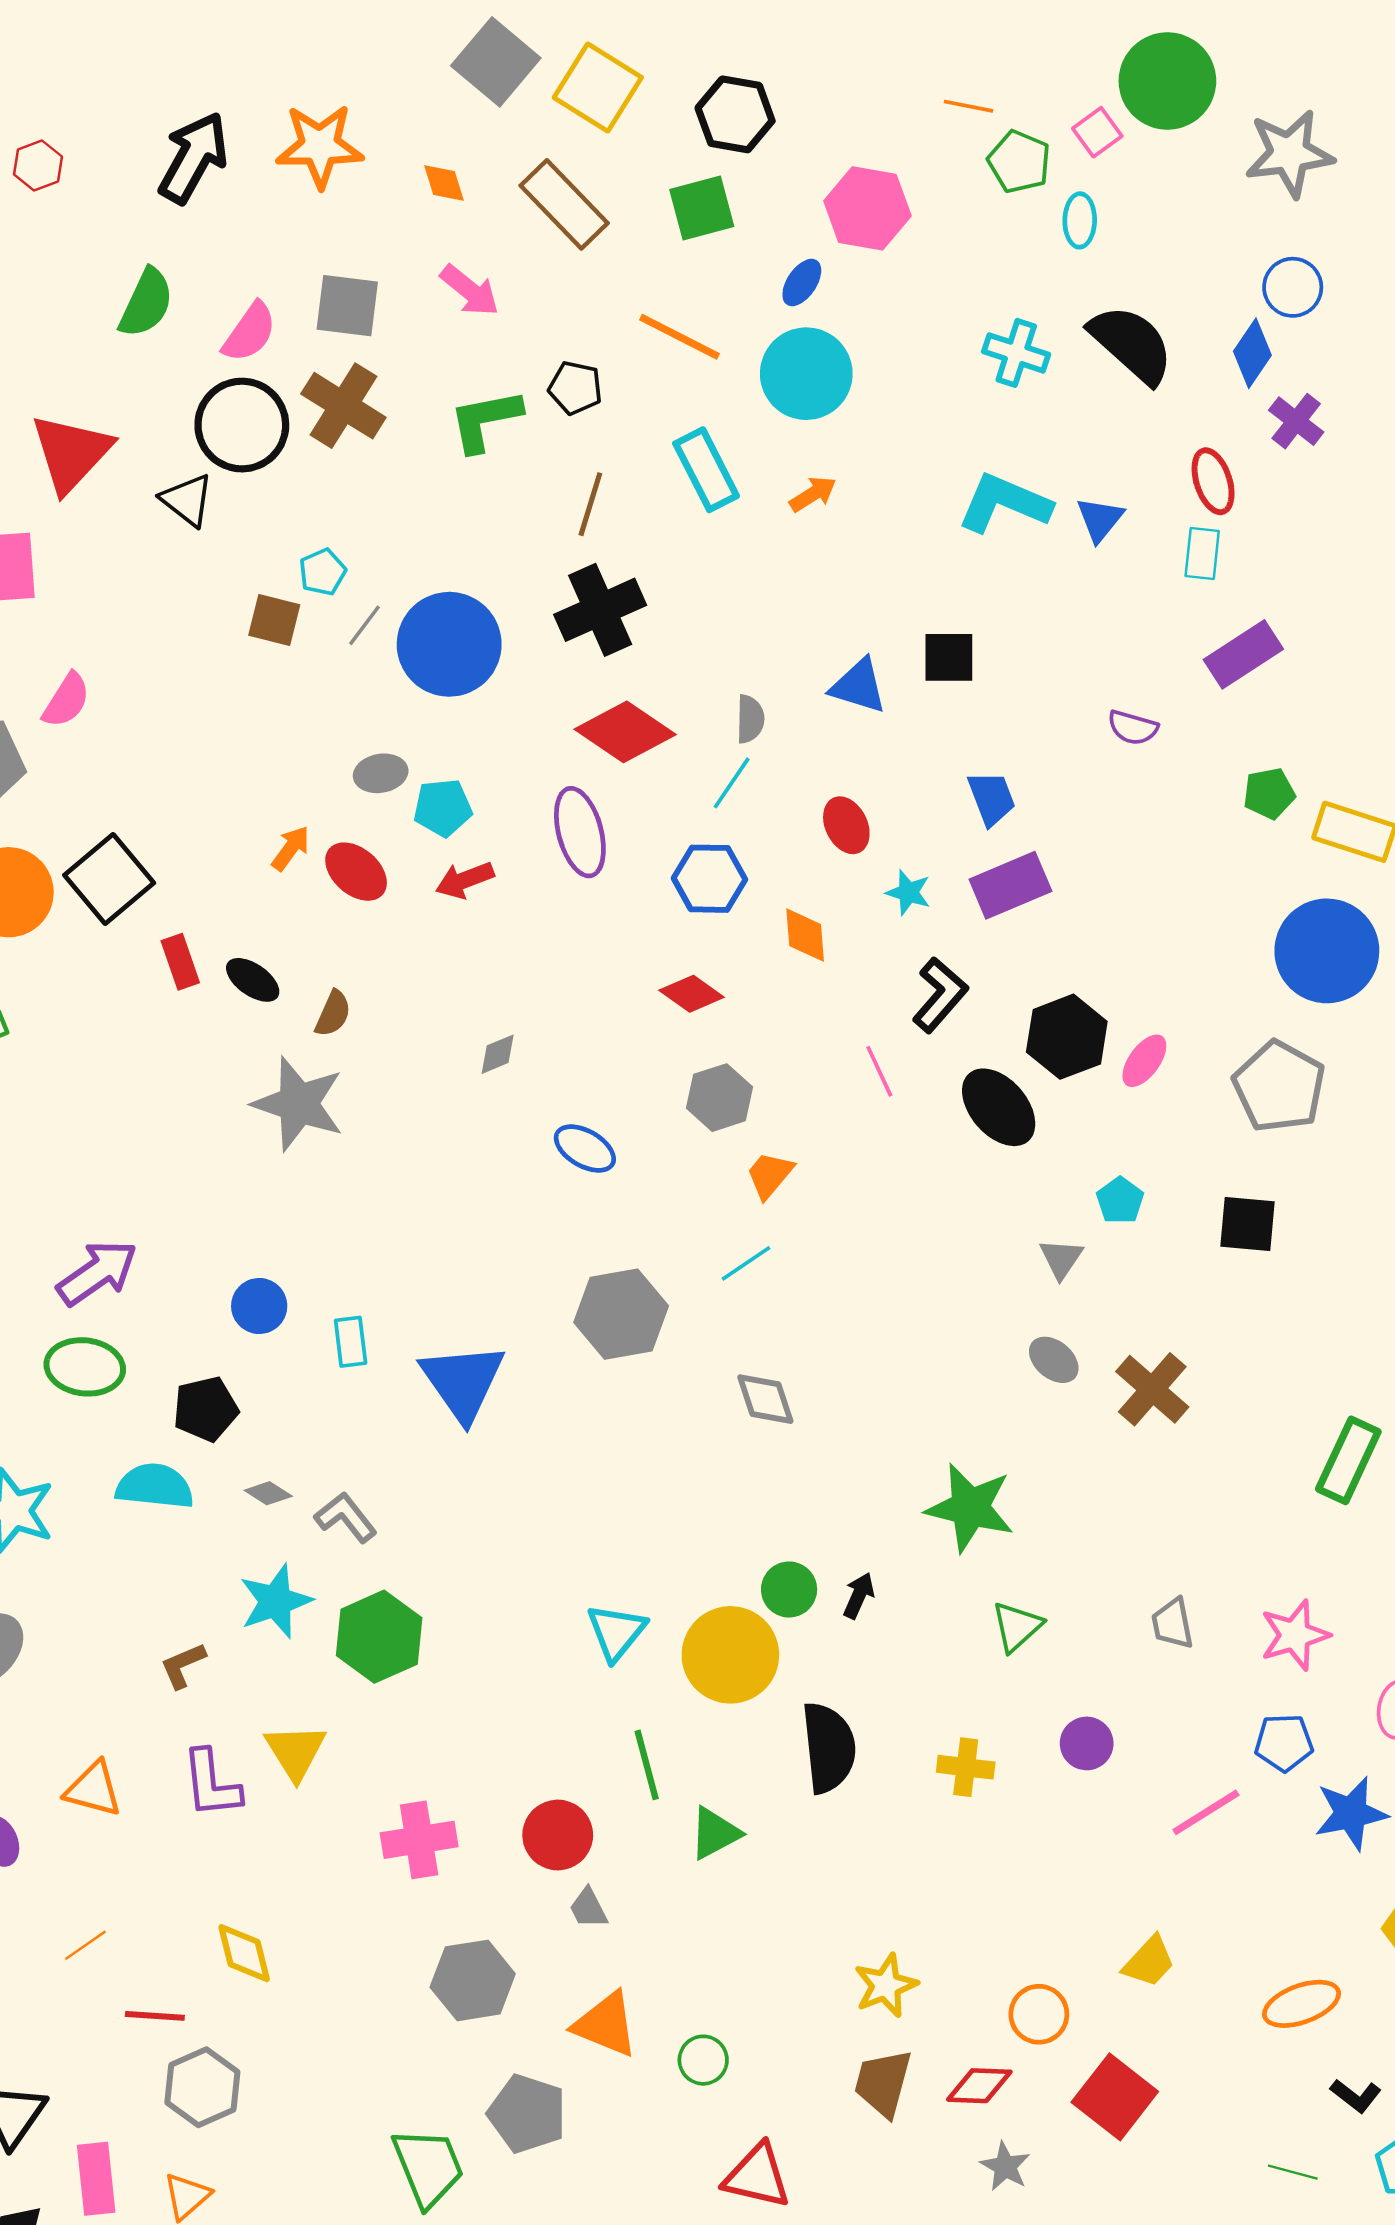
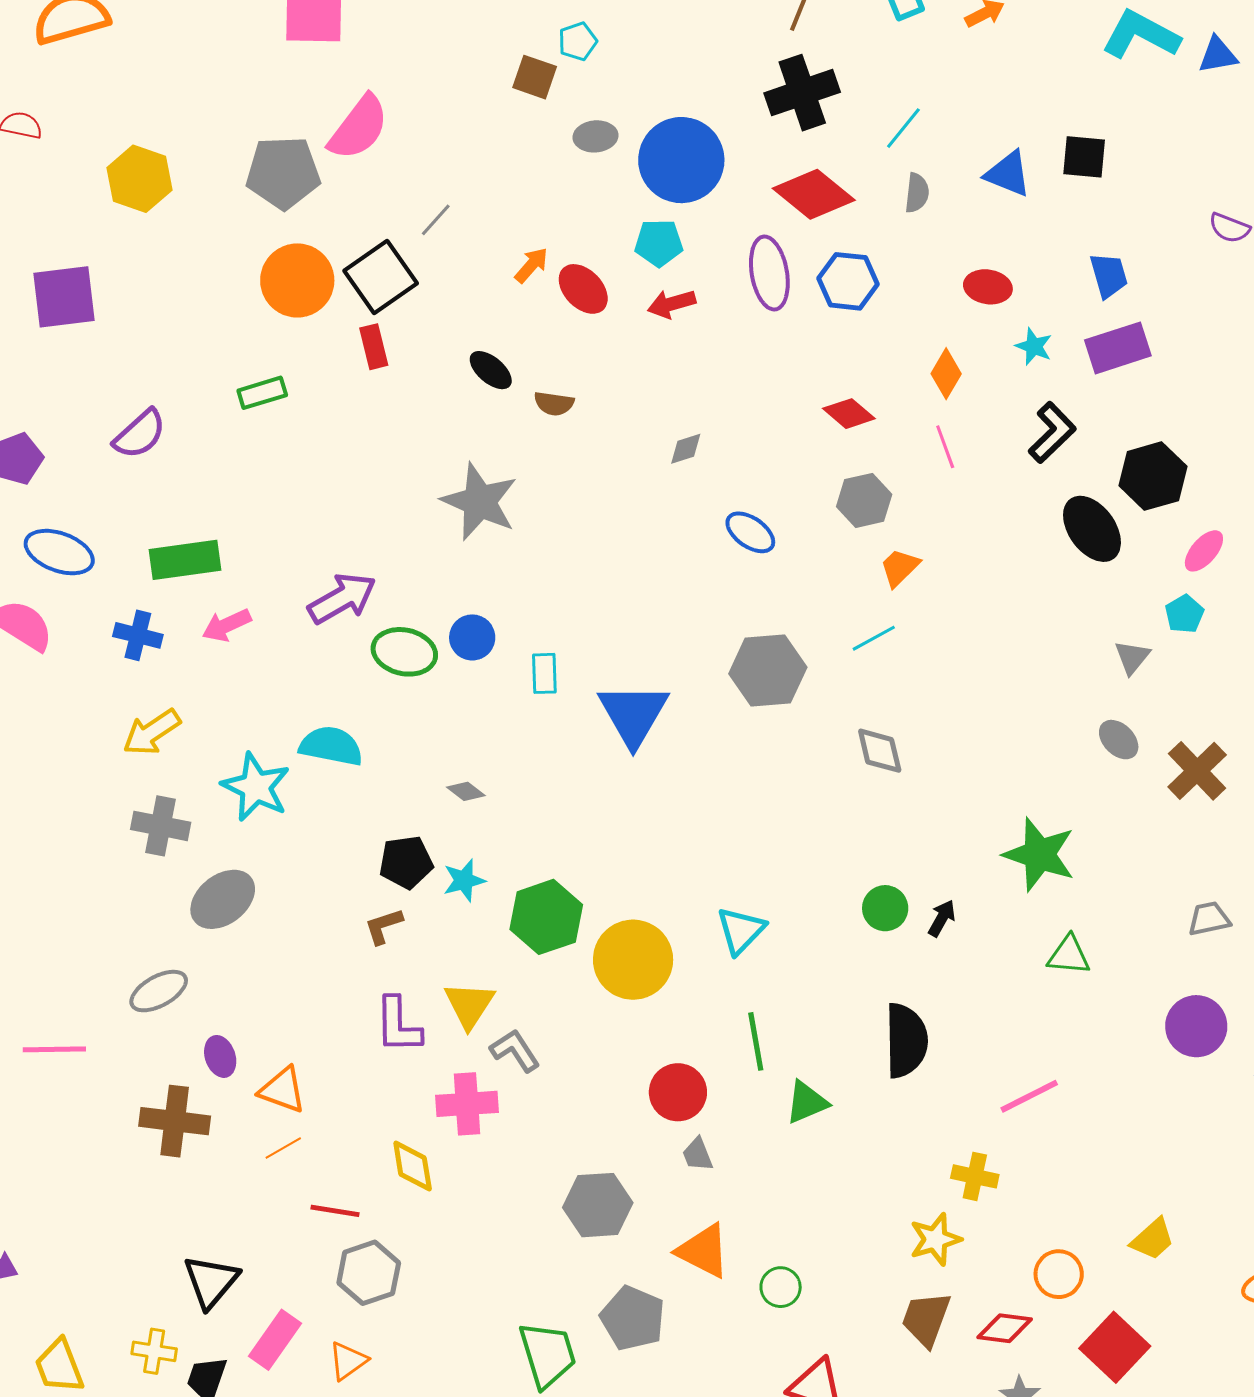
blue triangle: (1100, 519) -> (1218, 55), turned 36
gray line: (364, 625) -> (436, 220), moved
blue circle: (449, 644) -> (681, 160), moved
pink semicircle: (66, 700) -> (359, 128), size x1.5
gray ellipse: (381, 773) -> (595, 136), moved
cyan line: (732, 783) -> (903, 128), moved
red ellipse: (846, 825) -> (988, 287), turned -60
blue hexagon: (709, 879) -> (848, 281), moved
orange diamond: (805, 935) -> (946, 374), turned 30
red rectangle: (180, 962) -> (374, 347), moved
brown semicircle: (333, 1014) -> (554, 404), turned 69
pink ellipse: (1144, 1061) -> (1204, 551), moved
pink line: (879, 1071) -> (945, 447), moved
gray star: (298, 1104) -> (480, 502), moved
green ellipse: (85, 1367) -> (404, 652), moved
black pentagon: (206, 1409) -> (406, 862), moved
cyan semicircle: (155, 1486) -> (331, 746), moved
gray L-shape: (346, 1517) -> (515, 1050), moved
cyan star: (276, 1601) -> (464, 880), size x0.7
gray trapezoid: (1173, 1624) -> (1209, 919), moved, turned 84
green triangle: (1017, 1627) -> (1069, 955), turned 42
yellow circle: (730, 1655) -> (633, 960), moved
purple circle: (1087, 1743) -> (1196, 1026), moved, size x1.4
yellow cross: (966, 1767) -> (975, 1176), moved
orange triangle: (93, 1789) -> (282, 1090), moved
pink line: (1206, 1812) -> (1029, 1096), moved
pink cross: (419, 1840) -> (467, 1104), moved
pink rectangle: (96, 2179) -> (275, 1340), turned 36

